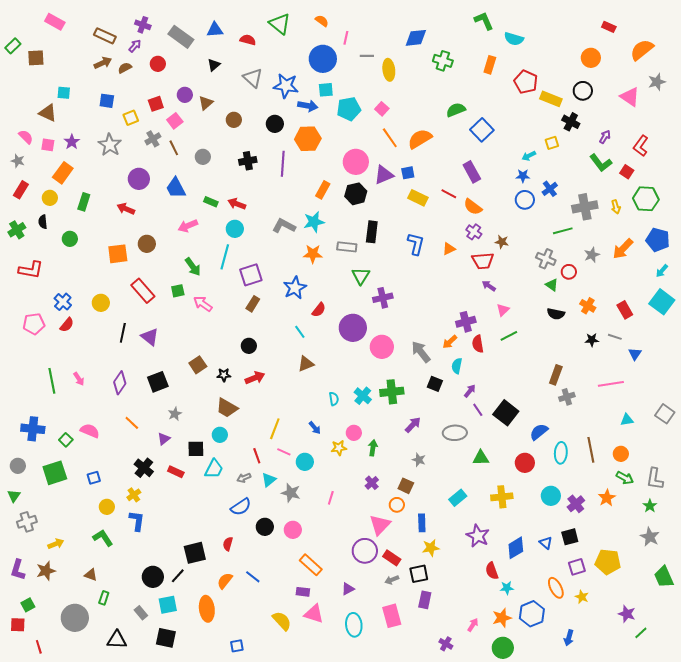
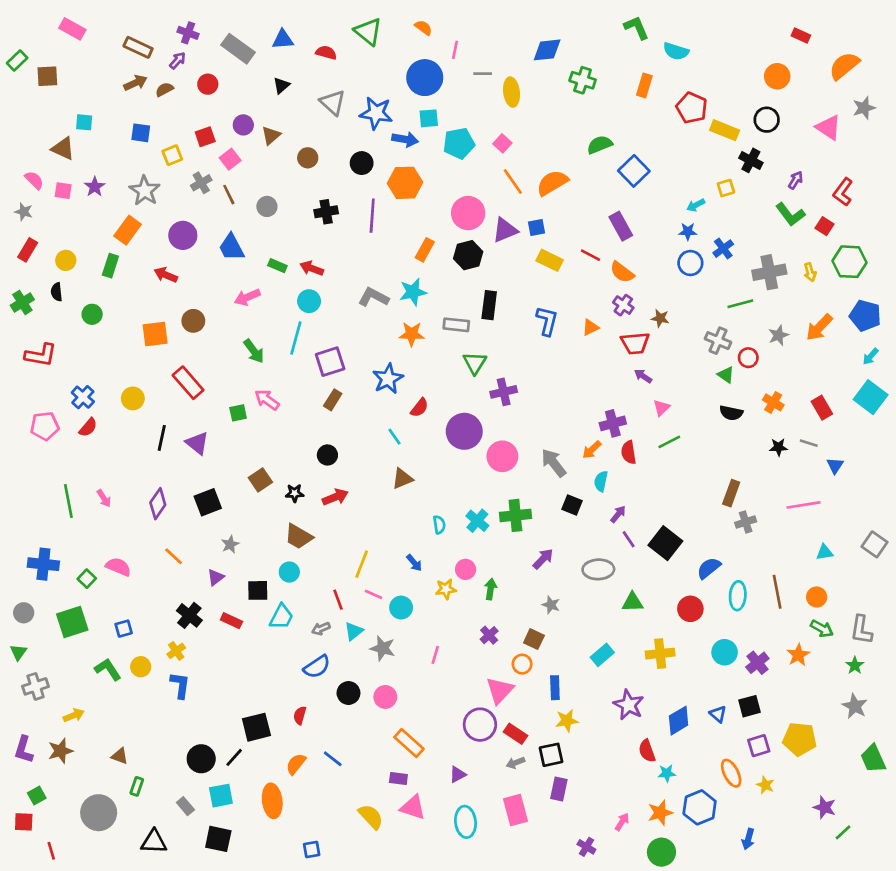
orange rectangle: (63, 173) -> (128, 230), moved
green square: (178, 291) -> (238, 413), moved
green L-shape: (103, 538) -> (108, 669), moved

